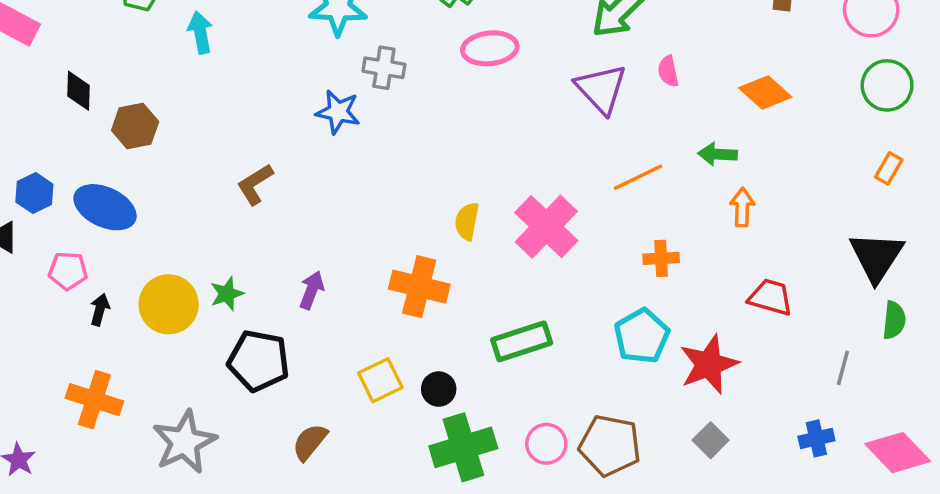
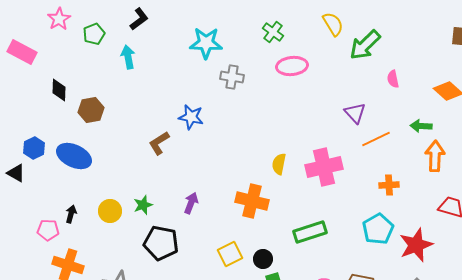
purple triangle: (601, 89) -> (355, 113), moved, size x0.7
blue star: (338, 112) -> (191, 117), moved
orange arrow: (742, 207) -> (435, 156), size x1.4
pink cross: (546, 227) -> (324, 167), turned 33
pink pentagon: (68, 271) -> (48, 230), moved
yellow circle: (169, 304) -> (110, 211), size x0.7

